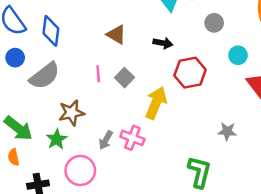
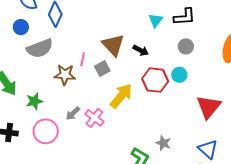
brown triangle: (116, 35) -> (113, 45), moved, size x1.4
cyan circle: (238, 55) -> (179, 75), moved
brown star: (71, 113) -> (65, 75), moved
gray star: (227, 131) -> (163, 143), moved

